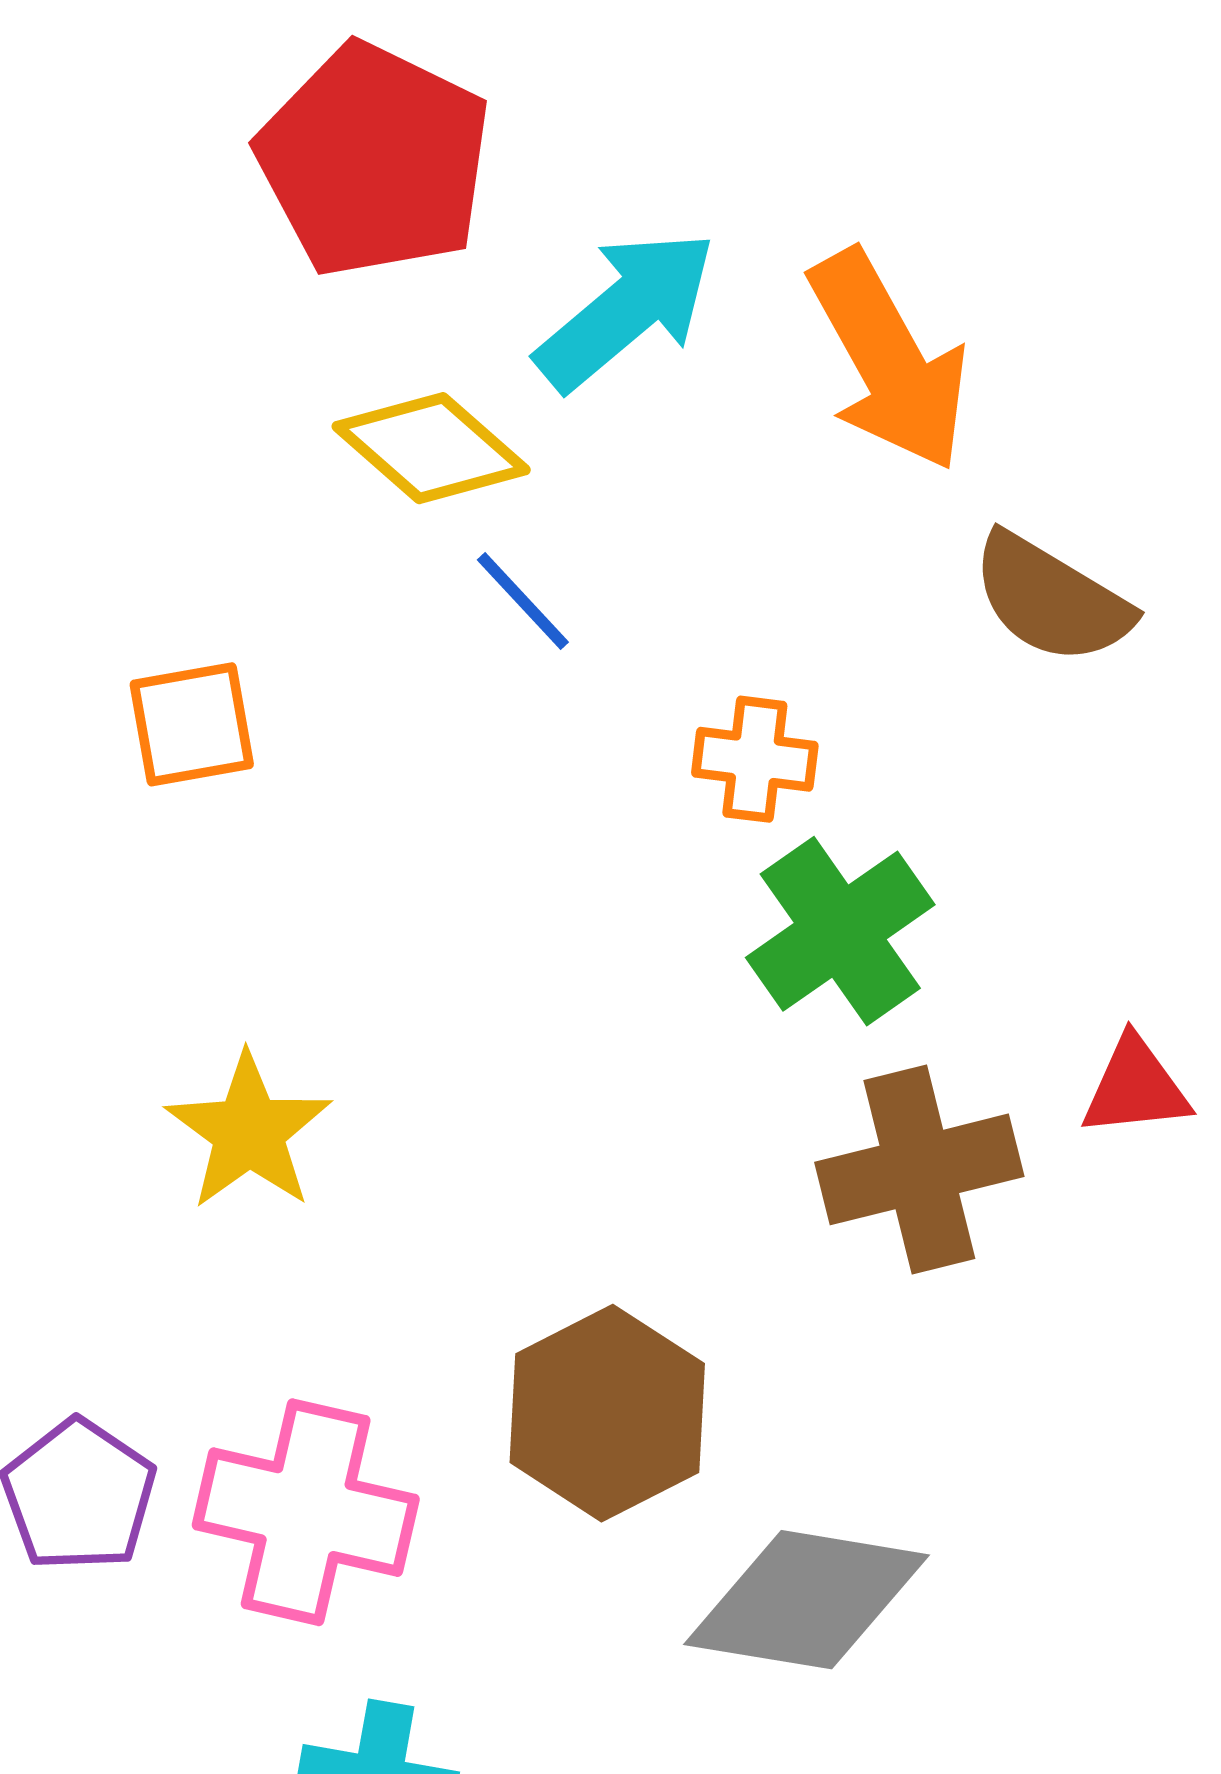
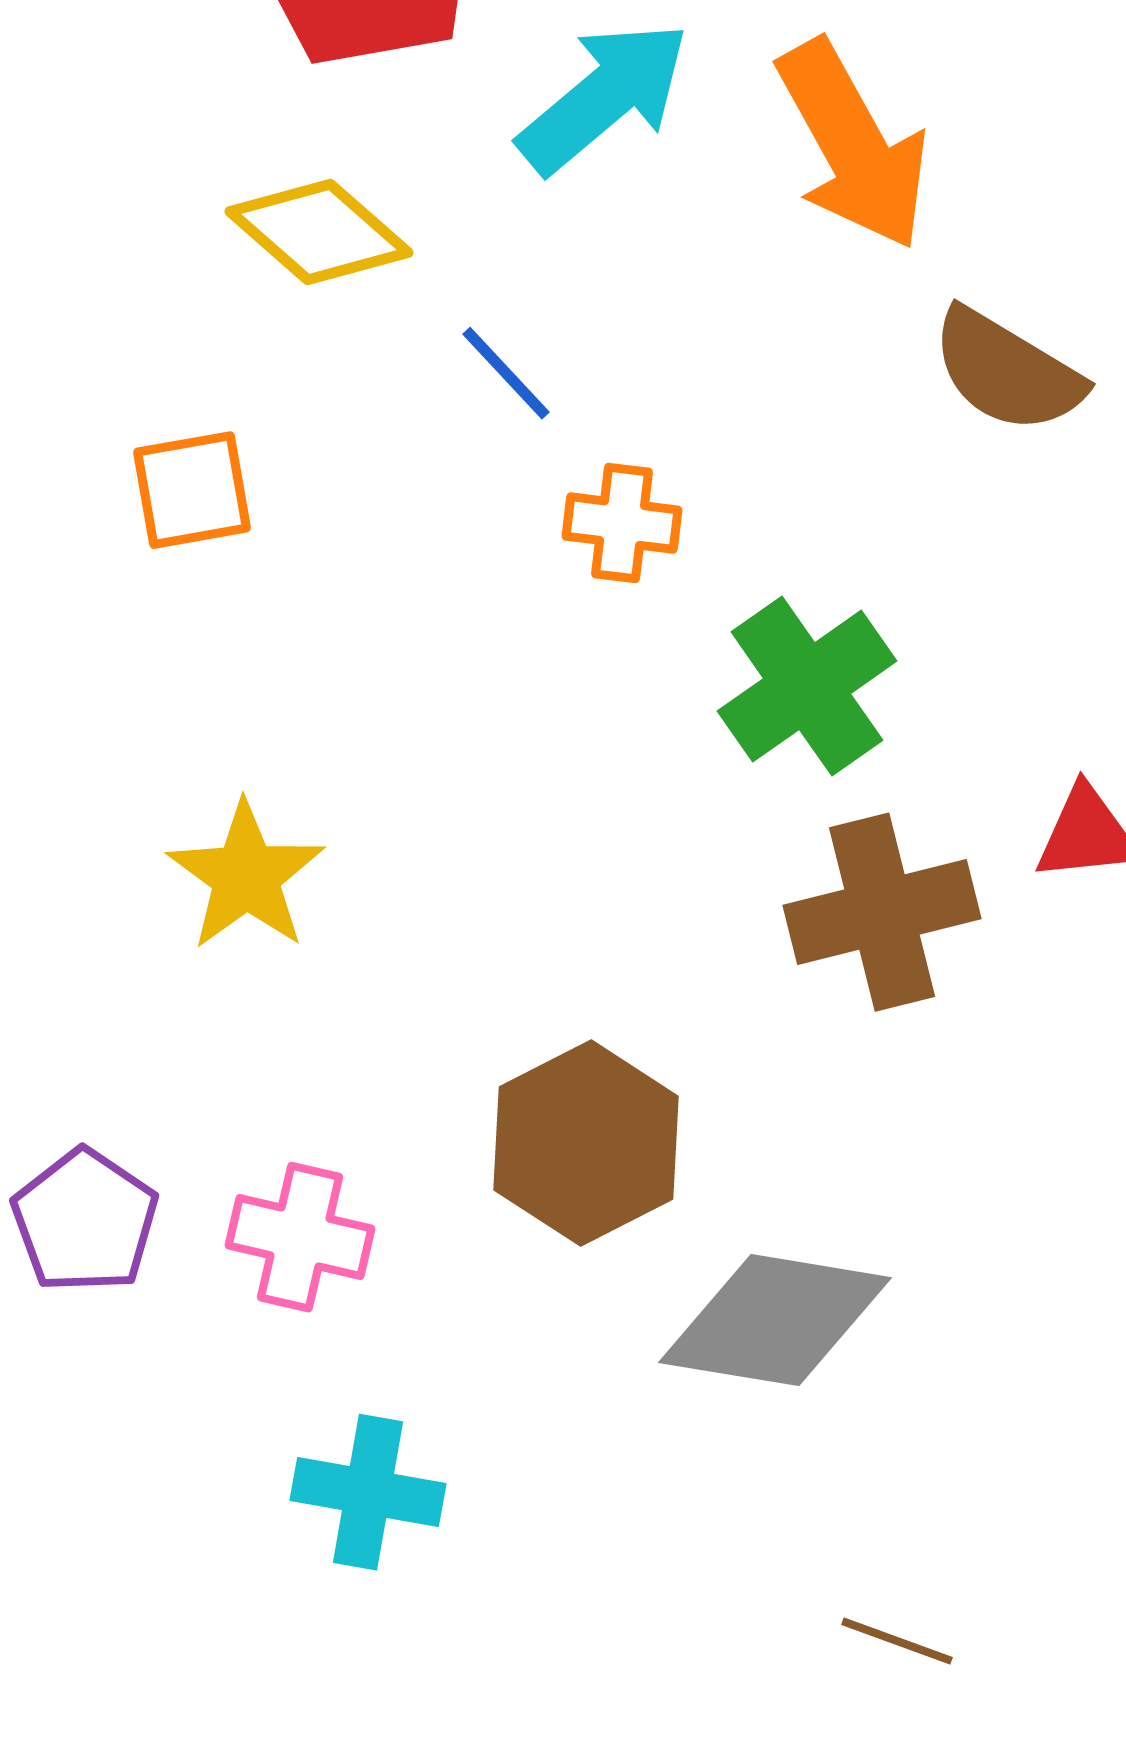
yellow diamond: (431, 448) -> (319, 232), moved
orange cross: (755, 759) -> (622, 523), moved
pink cross: (306, 1512) -> (300, 1237), size x0.7

